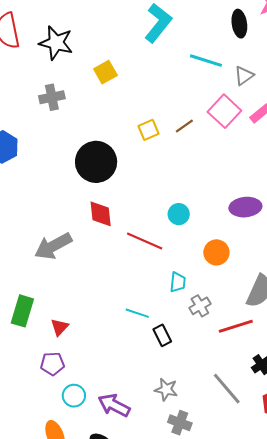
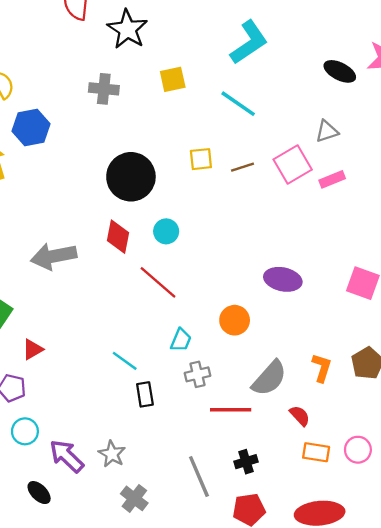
black ellipse: (239, 24) -> (340, 71), turned -72
cyan line: (206, 61) -> (238, 104), moved
cyan circle: (179, 214) -> (166, 231), moved
gray star: (166, 389) -> (112, 454), moved

